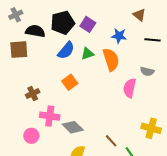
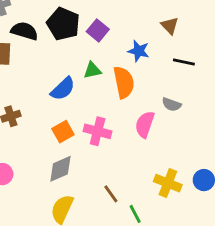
black pentagon: (63, 23) -> (63, 24), turned 30
blue semicircle: (66, 50) -> (63, 89), moved
orange square: (70, 82) -> (63, 132), moved
pink cross: (50, 116) -> (98, 131), moved
gray diamond: (73, 127) -> (60, 169), turned -75

